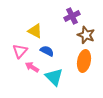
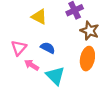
yellow triangle: (35, 31) -> (39, 17), moved

